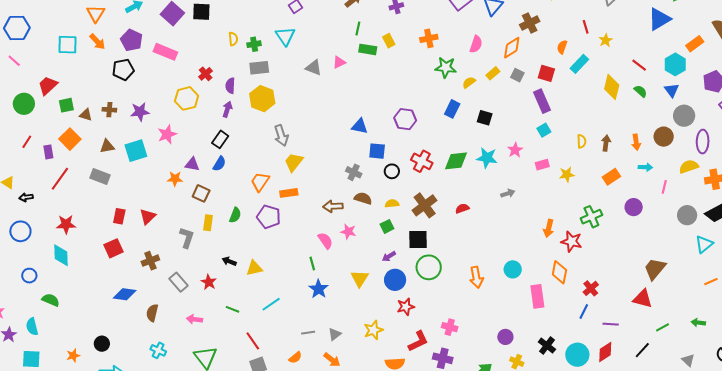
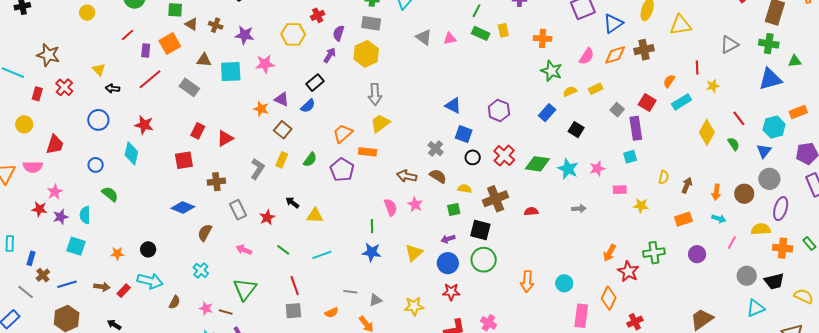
orange diamond: (512, 48) -> (615, 55), moved
gray square: (517, 75) -> (617, 110), moved
blue star: (319, 289) -> (372, 252), turned 30

